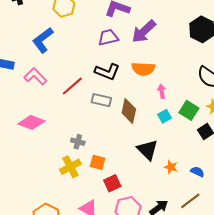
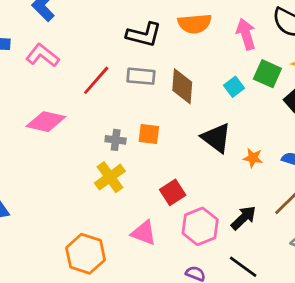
red line: (72, 86) -> (96, 80), moved
pink arrow: (162, 91) -> (246, 34), moved, size x1.5
orange square: (98, 162) -> (149, 134), moved

